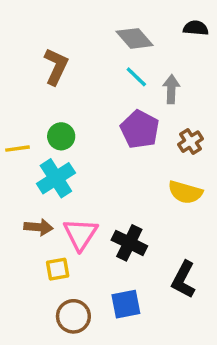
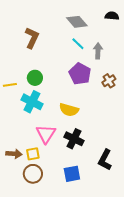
cyan cross: (56, 178) -> (32, 102), turned -30
yellow semicircle: (185, 192) -> (69, 110), moved
brown arrow: (38, 227) -> (14, 154), moved
brown circle: (73, 316) -> (33, 174), moved

